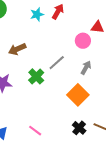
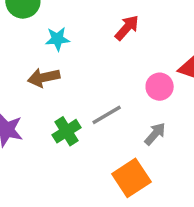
cyan star: (37, 14) -> (57, 39), moved

